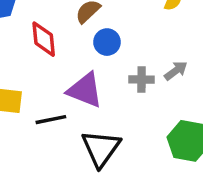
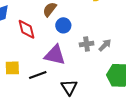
gray arrow: (176, 71) -> (105, 45), moved
black triangle: (101, 148) -> (69, 87), size x0.7

